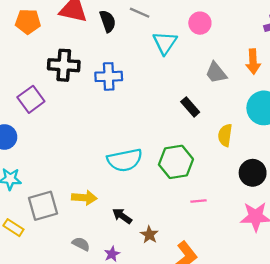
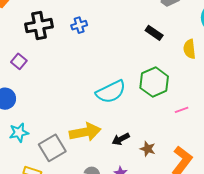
blue cross: (109, 76) -> (79, 25), size x0.7
purple square: (31, 99) -> (19, 61), size x0.7
yellow arrow: (84, 198) -> (85, 132), size x1.4
black arrow: (122, 216) -> (121, 139), turned -48

